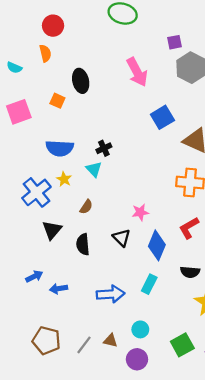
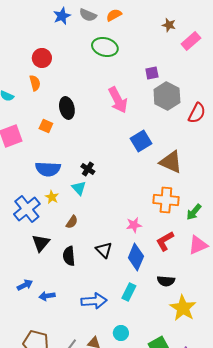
black cross: (104, 148) -> (88, 169), turned -32
pink star: (140, 212) -> (134, 225), moved

